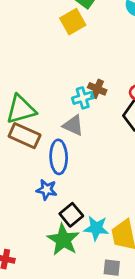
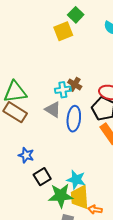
blue ellipse: (59, 157) -> (74, 119), moved
cyan star: (96, 228) -> (76, 180), moved
green star: (63, 240) -> (61, 196), moved, turned 30

